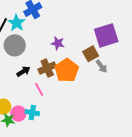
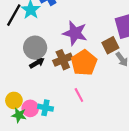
purple star: (58, 43) -> (75, 33), size x1.6
gray circle: (15, 45) -> (35, 48), moved
pink line: (39, 89) -> (79, 95), moved

